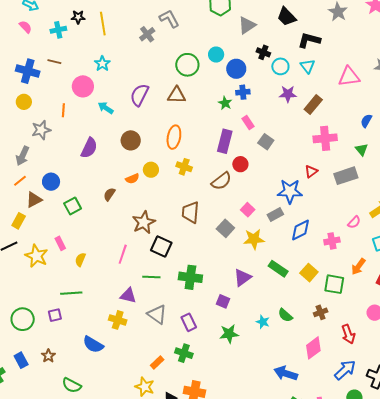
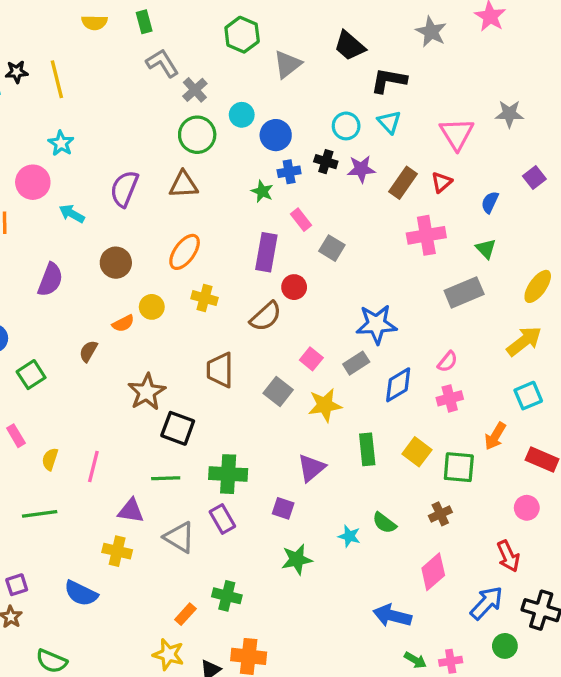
gray cross: (147, 34) -> (195, 90), moved
black cross: (263, 52) -> (326, 162), moved
pink triangle: (349, 77) -> (457, 134), turned -50
orange ellipse: (174, 137) -> (185, 252), turned 30
red triangle: (311, 172) -> (442, 182), moved
pink semicircle: (354, 222) -> (448, 362), moved
pink line: (123, 254) -> (93, 467), moved
green rectangle: (278, 269) -> (367, 449), turned 54
purple square: (55, 315) -> (17, 585), moved
purple rectangle: (189, 322) -> (222, 519), moved
red arrow: (348, 334) -> (508, 556), moved

